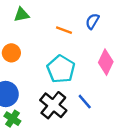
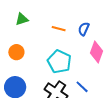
blue semicircle: (92, 21) -> (84, 29), moved

